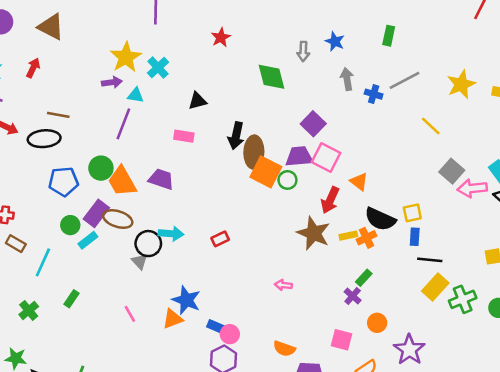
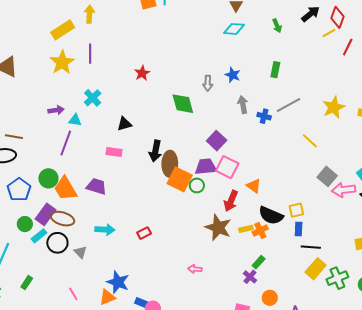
yellow star: (126, 57) -> (62, 62), moved
blue pentagon: (64, 182) -> (19, 190), turned -30
black circle: (148, 244) -> (57, 243), moved

